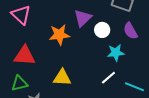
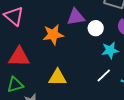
purple triangle: (83, 18) -> (76, 17), turned 36

